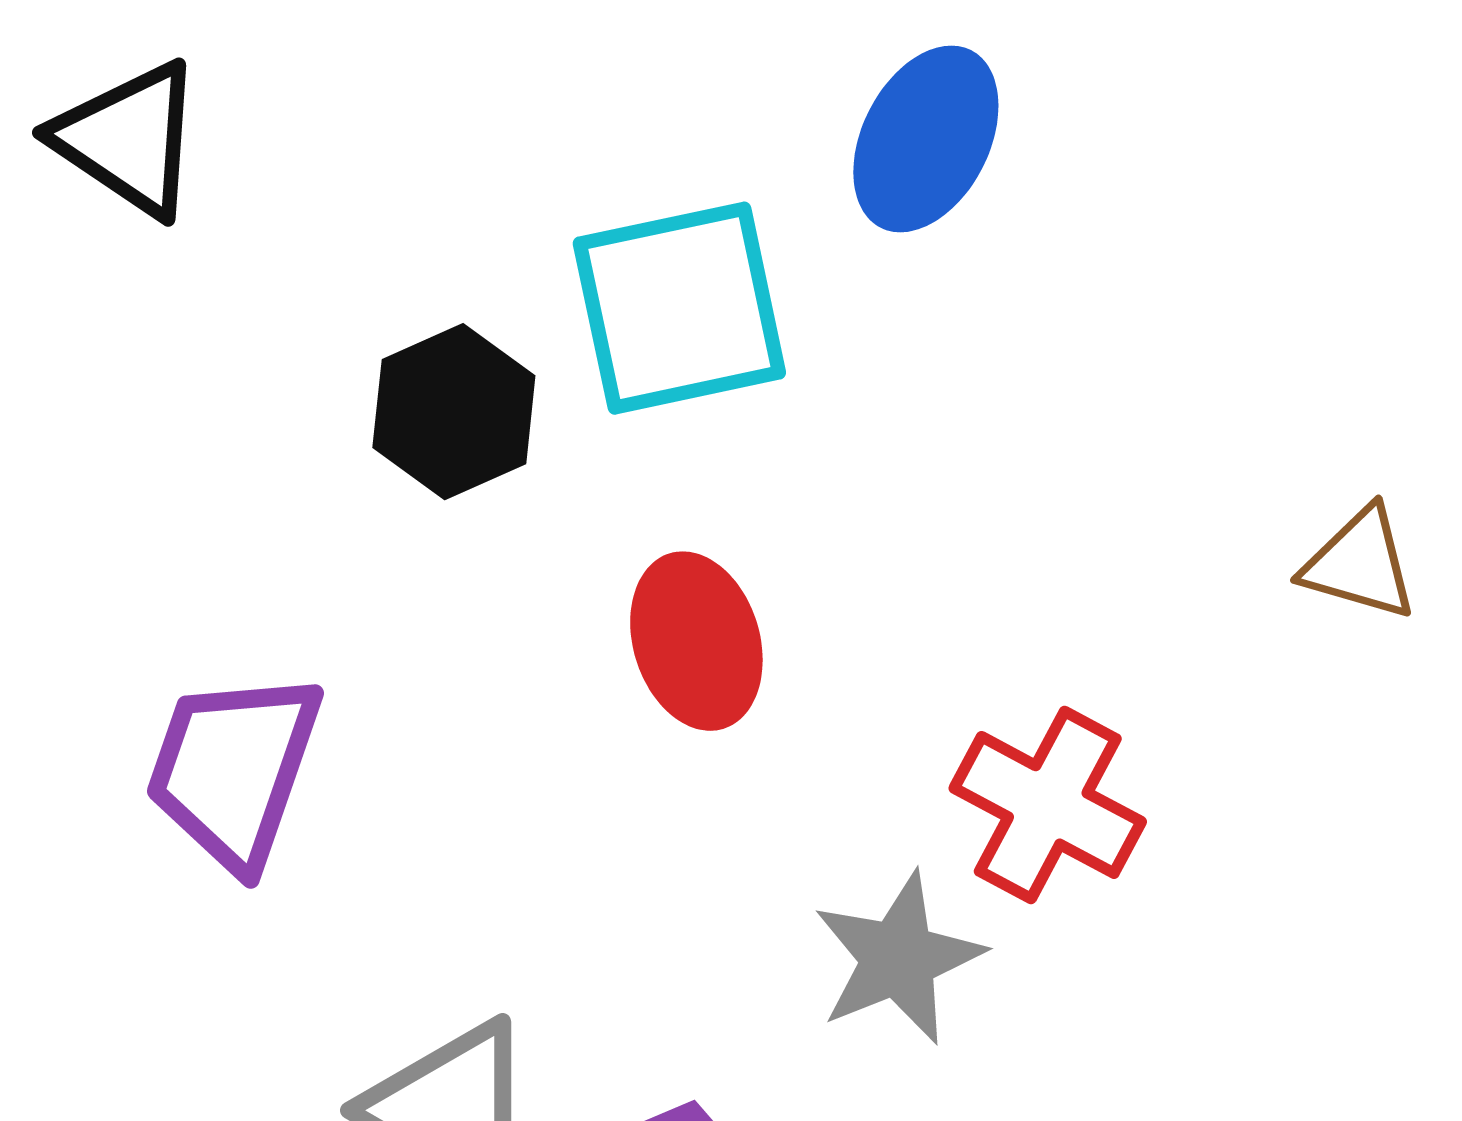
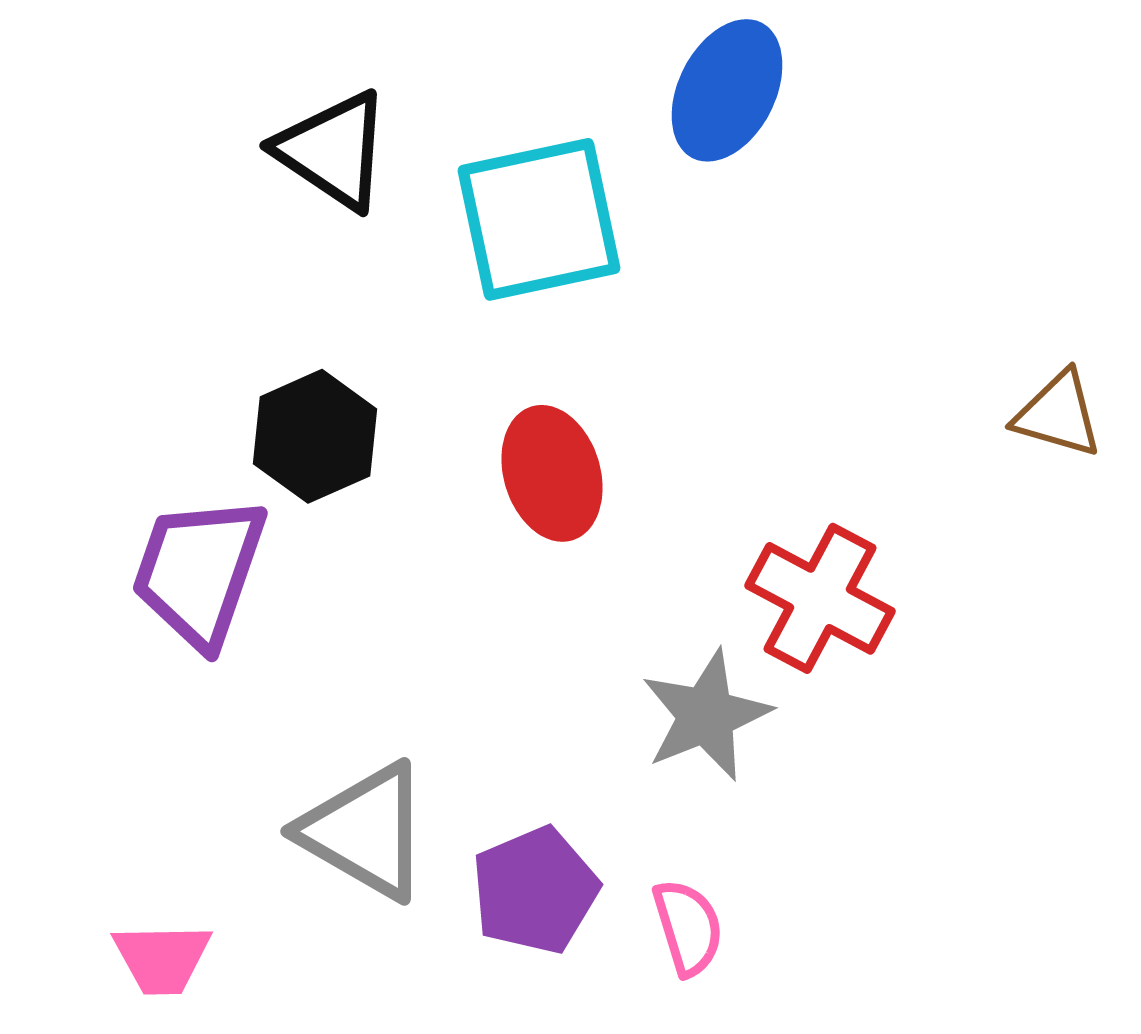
black triangle: (129, 139) -> (333, 150), moved
black hexagon: (454, 412) -> (315, 436), moved

